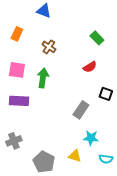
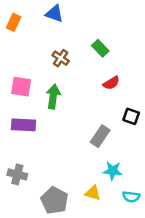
orange rectangle: (17, 34) -> (14, 22), moved
green rectangle: (97, 38) -> (100, 48), moved
gray cross: (14, 141) -> (17, 174), turned 35

